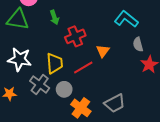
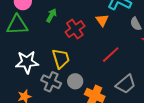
green arrow: (54, 17) -> (51, 15), turned -120
orange triangle: (103, 51) -> (102, 20), moved
red line: (83, 67) -> (111, 55), moved

